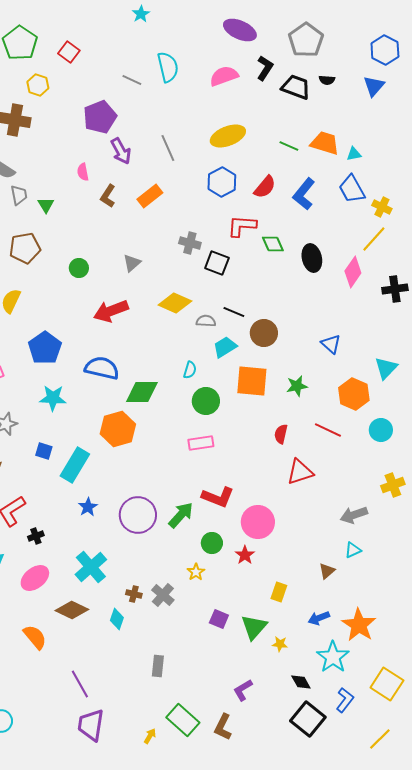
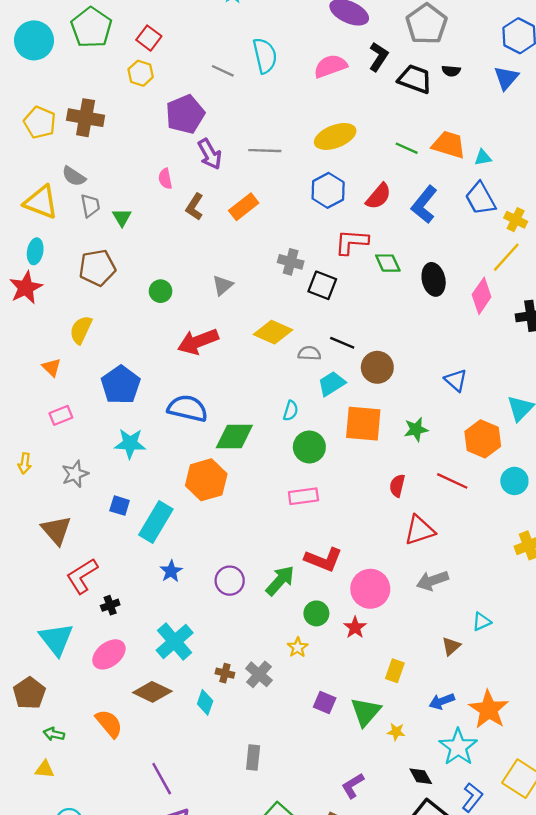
yellow hexagon: (38, 85) -> (141, 73), moved
gray line: (168, 148) -> (265, 151), turned -64
purple circle: (138, 515) -> (230, 581), size x0.7
gray arrow: (354, 515) -> (432, 581), moved

